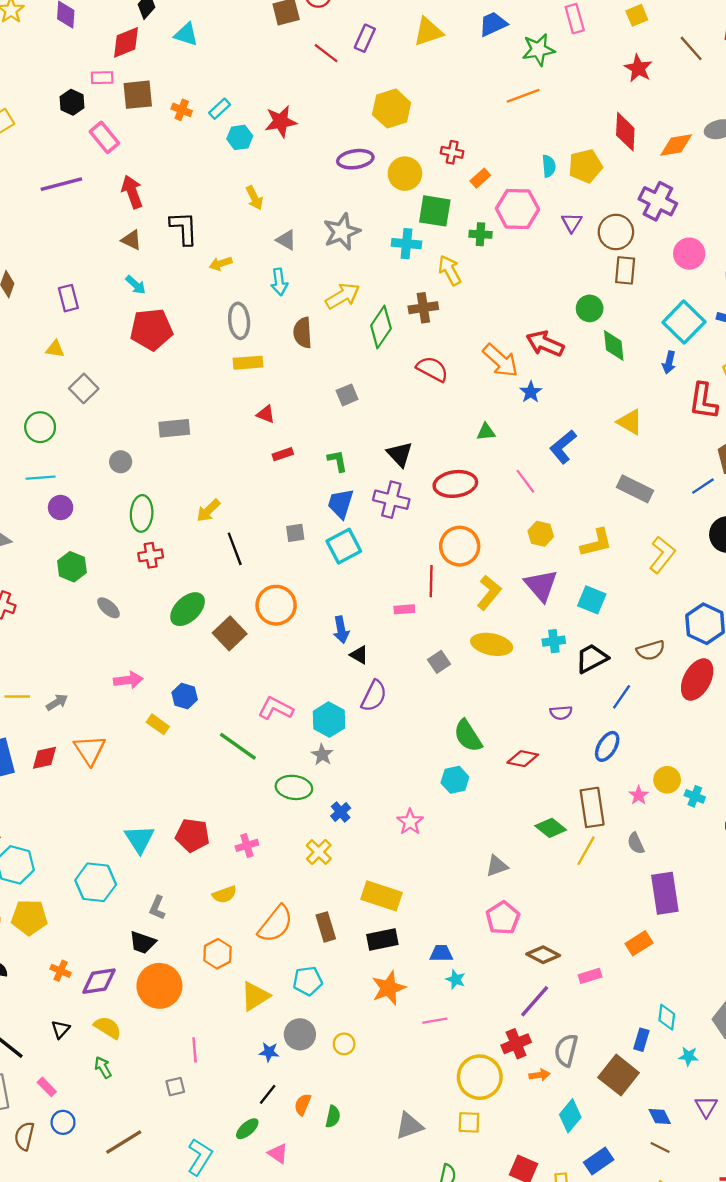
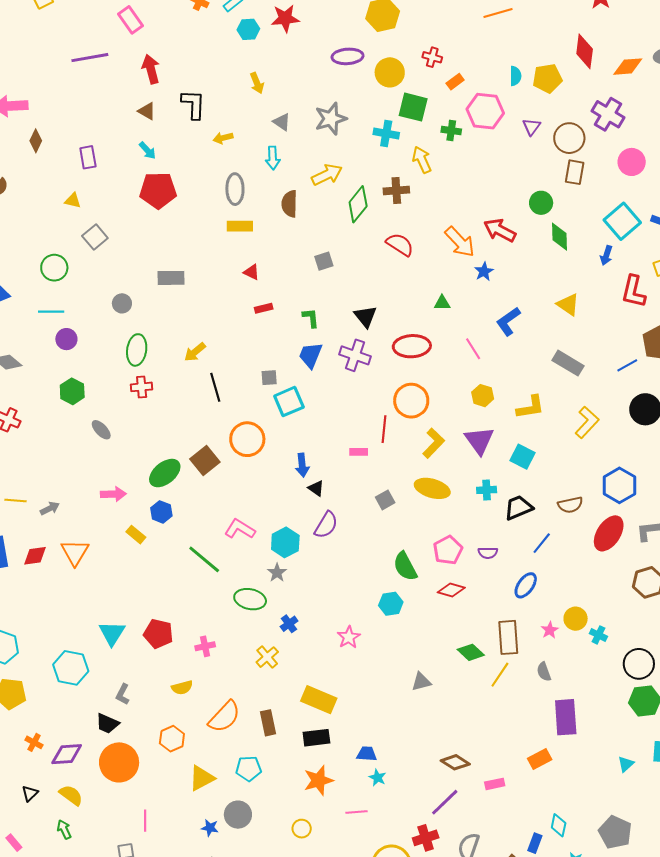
cyan square: (344, 546) -> (289, 402), moved
green ellipse: (188, 609) -> (165, 473), moved
pink pentagon: (503, 918) -> (448, 550), moved
yellow circle: (344, 1044) -> (302, 829), moved

